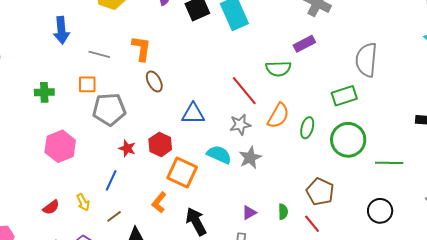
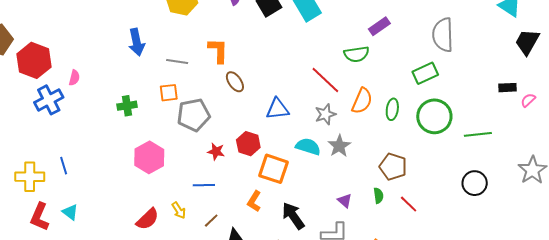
blue line: (111, 180) -> (204, 185), turned 70
brown pentagon: (320, 192) -> (393, 167), moved
red semicircle: (51, 207) -> (148, 219), size x1.4
purple triangle: (249, 213) -> (345, 201), turned -42

